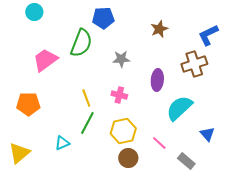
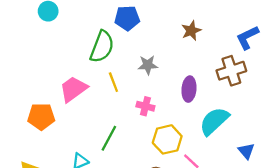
pink trapezoid: (45, 60) -> (73, 89), moved
yellow line: (86, 98) -> (113, 82), moved
yellow hexagon: (123, 131) -> (167, 139), moved

